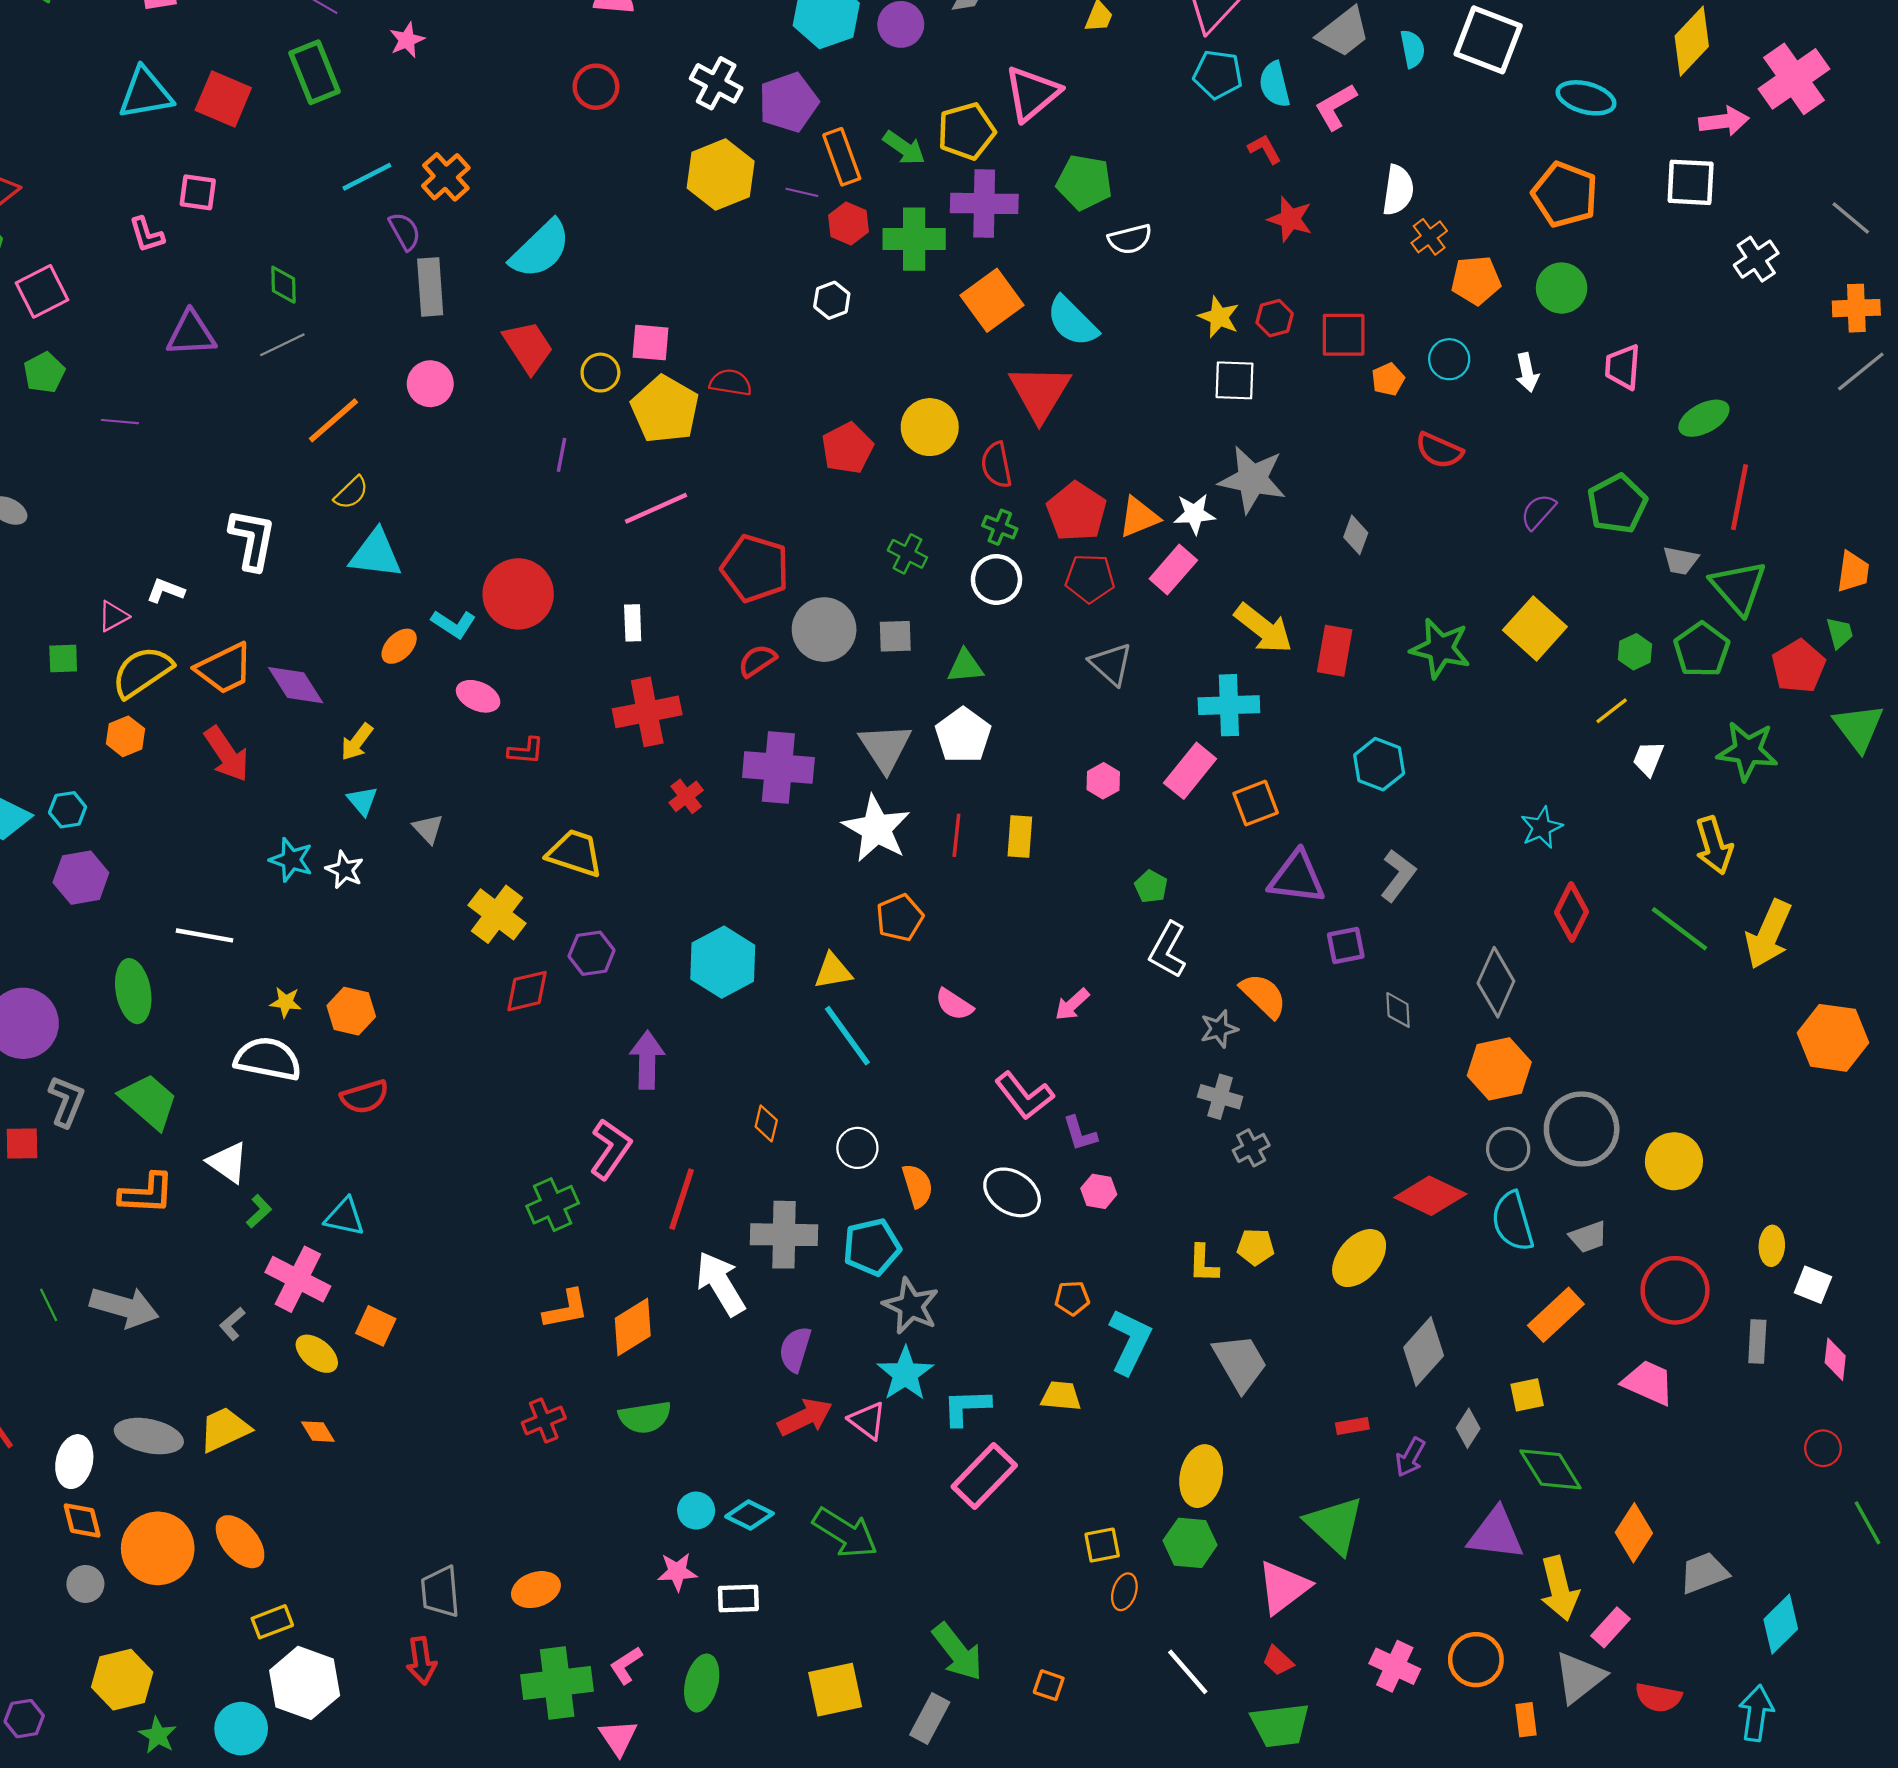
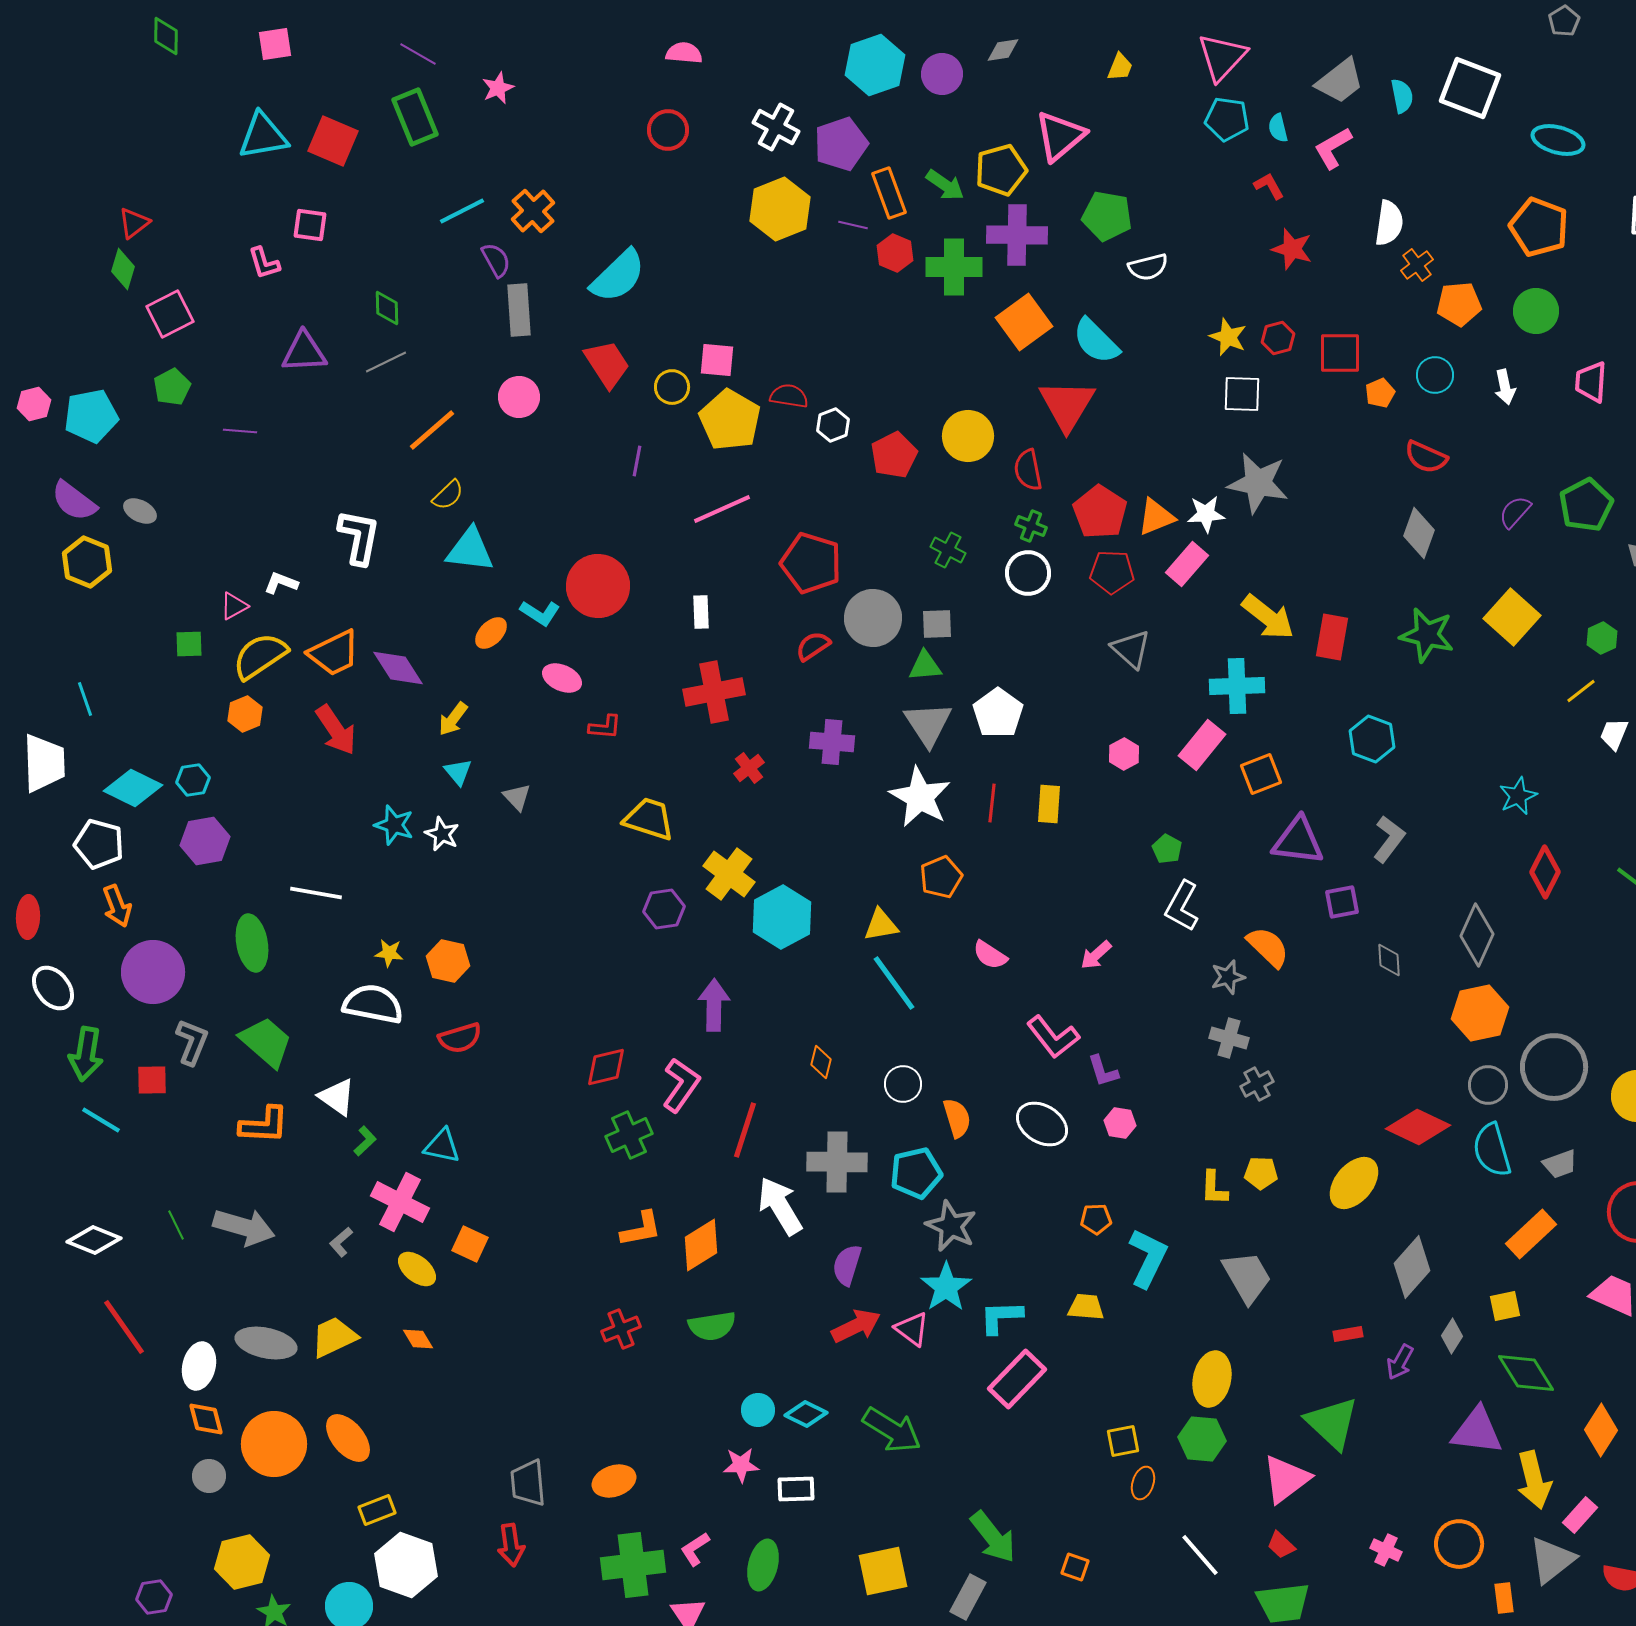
cyan semicircle: (1275, 84) -> (1278, 128), size x0.7
white hexagon: (832, 300) -> (833, 425), moved
gray diamond: (1356, 535) -> (1419, 533), moved, size x1.4
green triangle: (965, 666) -> (925, 666), moved
purple cross: (778, 767) -> (832, 742), size x0.7
yellow cross: (497, 914) -> (729, 874), moved
red diamond: (527, 991) -> (606, 1067), moved
pink cross: (1395, 1666) -> (1386, 1550), size x0.7

